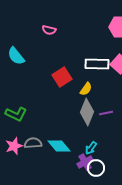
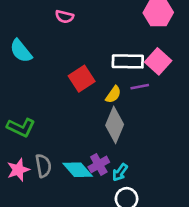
purple line: (106, 113) -> (140, 87), moved
gray semicircle: (33, 143) -> (43, 166), turned 84
purple cross: (85, 162) -> (99, 164), moved

